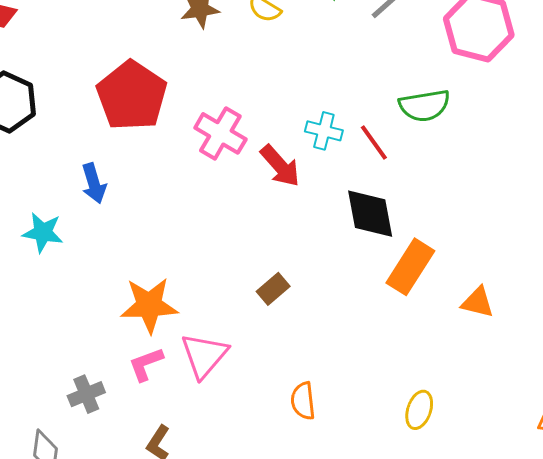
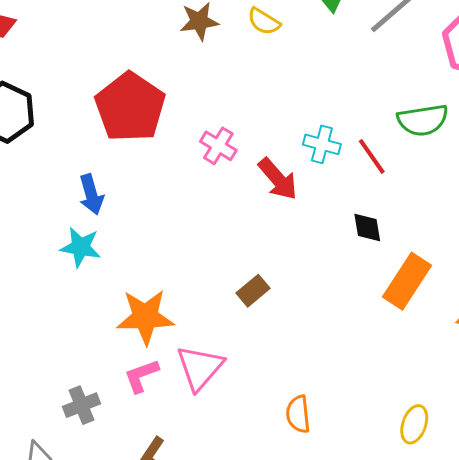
pink cross: (220, 133) -> (218, 146), size x0.7
black diamond: (370, 214) -> (367, 228), size x0.6
cyan star: (43, 232) -> (81, 247), moved
brown rectangle: (273, 289) -> (253, 291), moved

